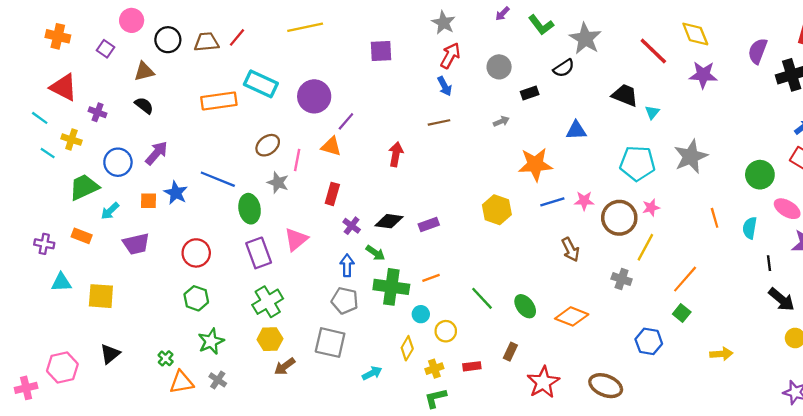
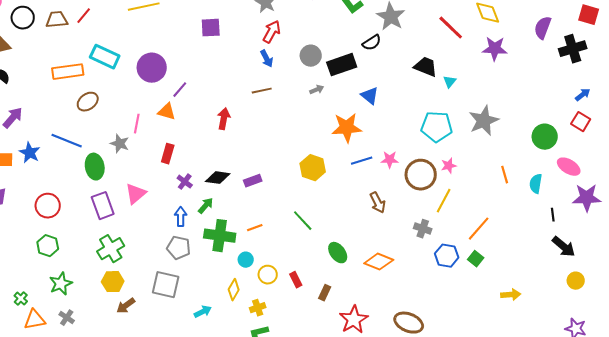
gray circle: (499, 67) -> (311, 56), moved
black rectangle: (530, 93) -> (342, 65), size x1.8
blue triangle: (576, 130) -> (370, 96), moved, turned 42
brown ellipse: (268, 145) -> (88, 102), moved
green arrow: (375, 253) -> (206, 206), turned -84
green line: (482, 298) -> (303, 221), moved
blue hexagon: (649, 341) -> (447, 256), moved
red rectangle: (472, 366) -> (296, 280), moved, turned 70

